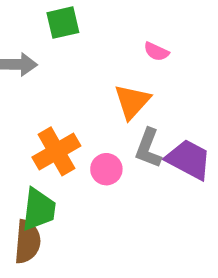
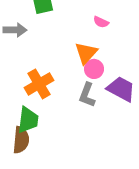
gray L-shape: (148, 148) -> (87, 95), moved
pink circle: (106, 169) -> (94, 69), moved

